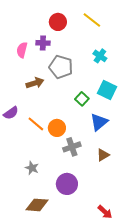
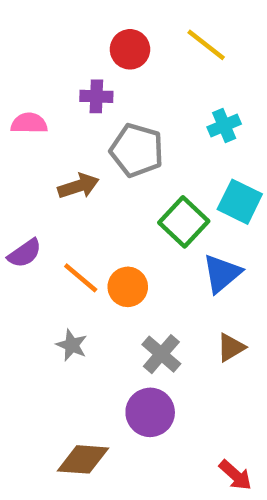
pink semicircle: (22, 50) -> (29, 123), moved, turned 77
cyan cross: (100, 56) -> (224, 126), turned 32
green square: (82, 99) -> (184, 222), size x1.5
gray cross: (72, 147) -> (161, 354), moved, turned -30
gray star: (32, 168) -> (72, 345), moved

